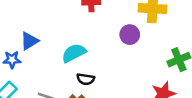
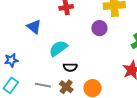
blue triangle: (29, 41) -> (34, 27), moved, turned -42

